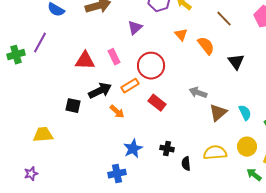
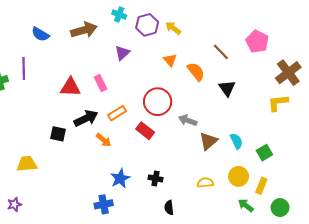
brown line: (224, 19) -> (221, 52), moved
purple line: (40, 43) -> (24, 68), turned -30
red circle: (151, 66) -> (158, 102), moved
yellow semicircle: (215, 153) -> (205, 183), size x0.7
black semicircle: (186, 164) -> (169, 208), moved

